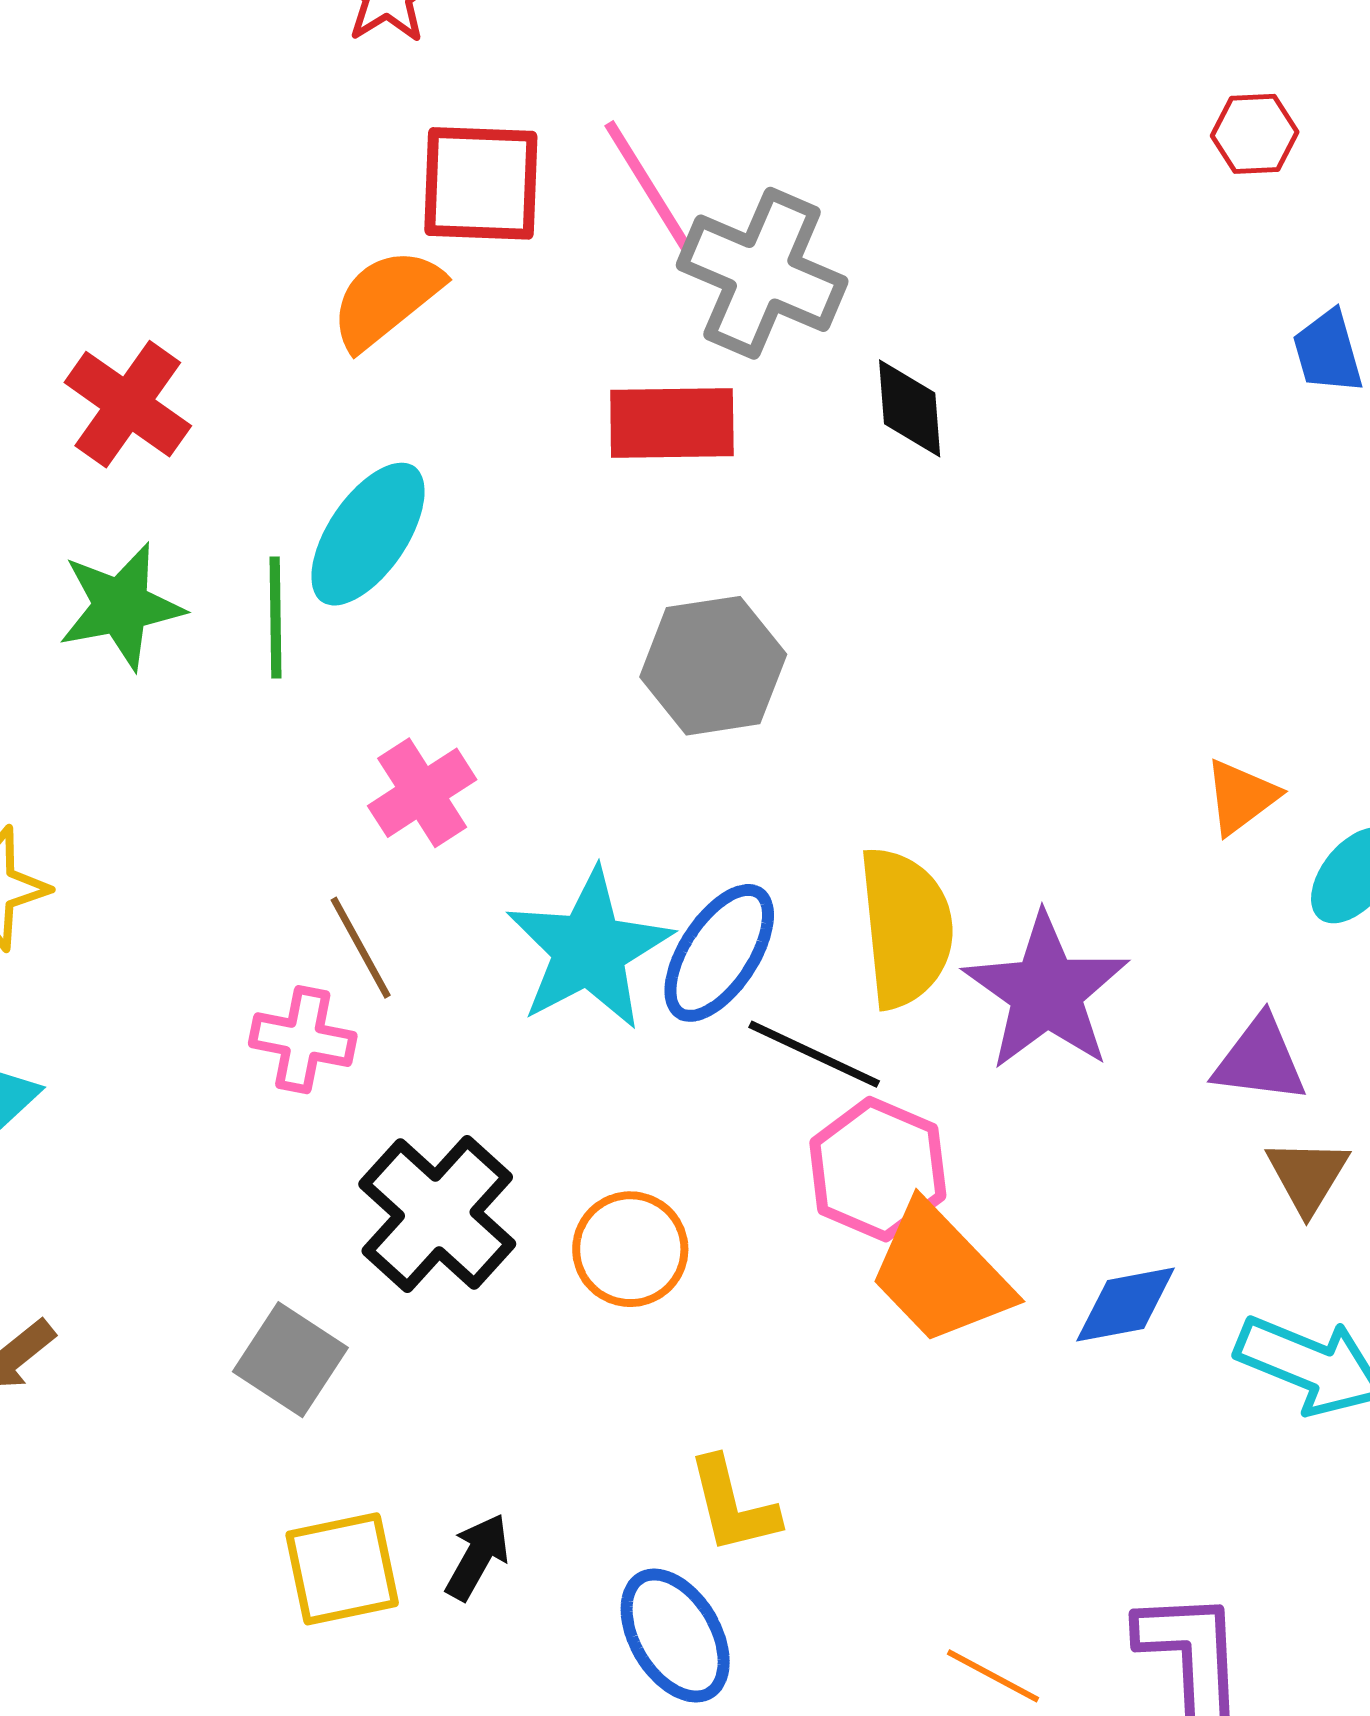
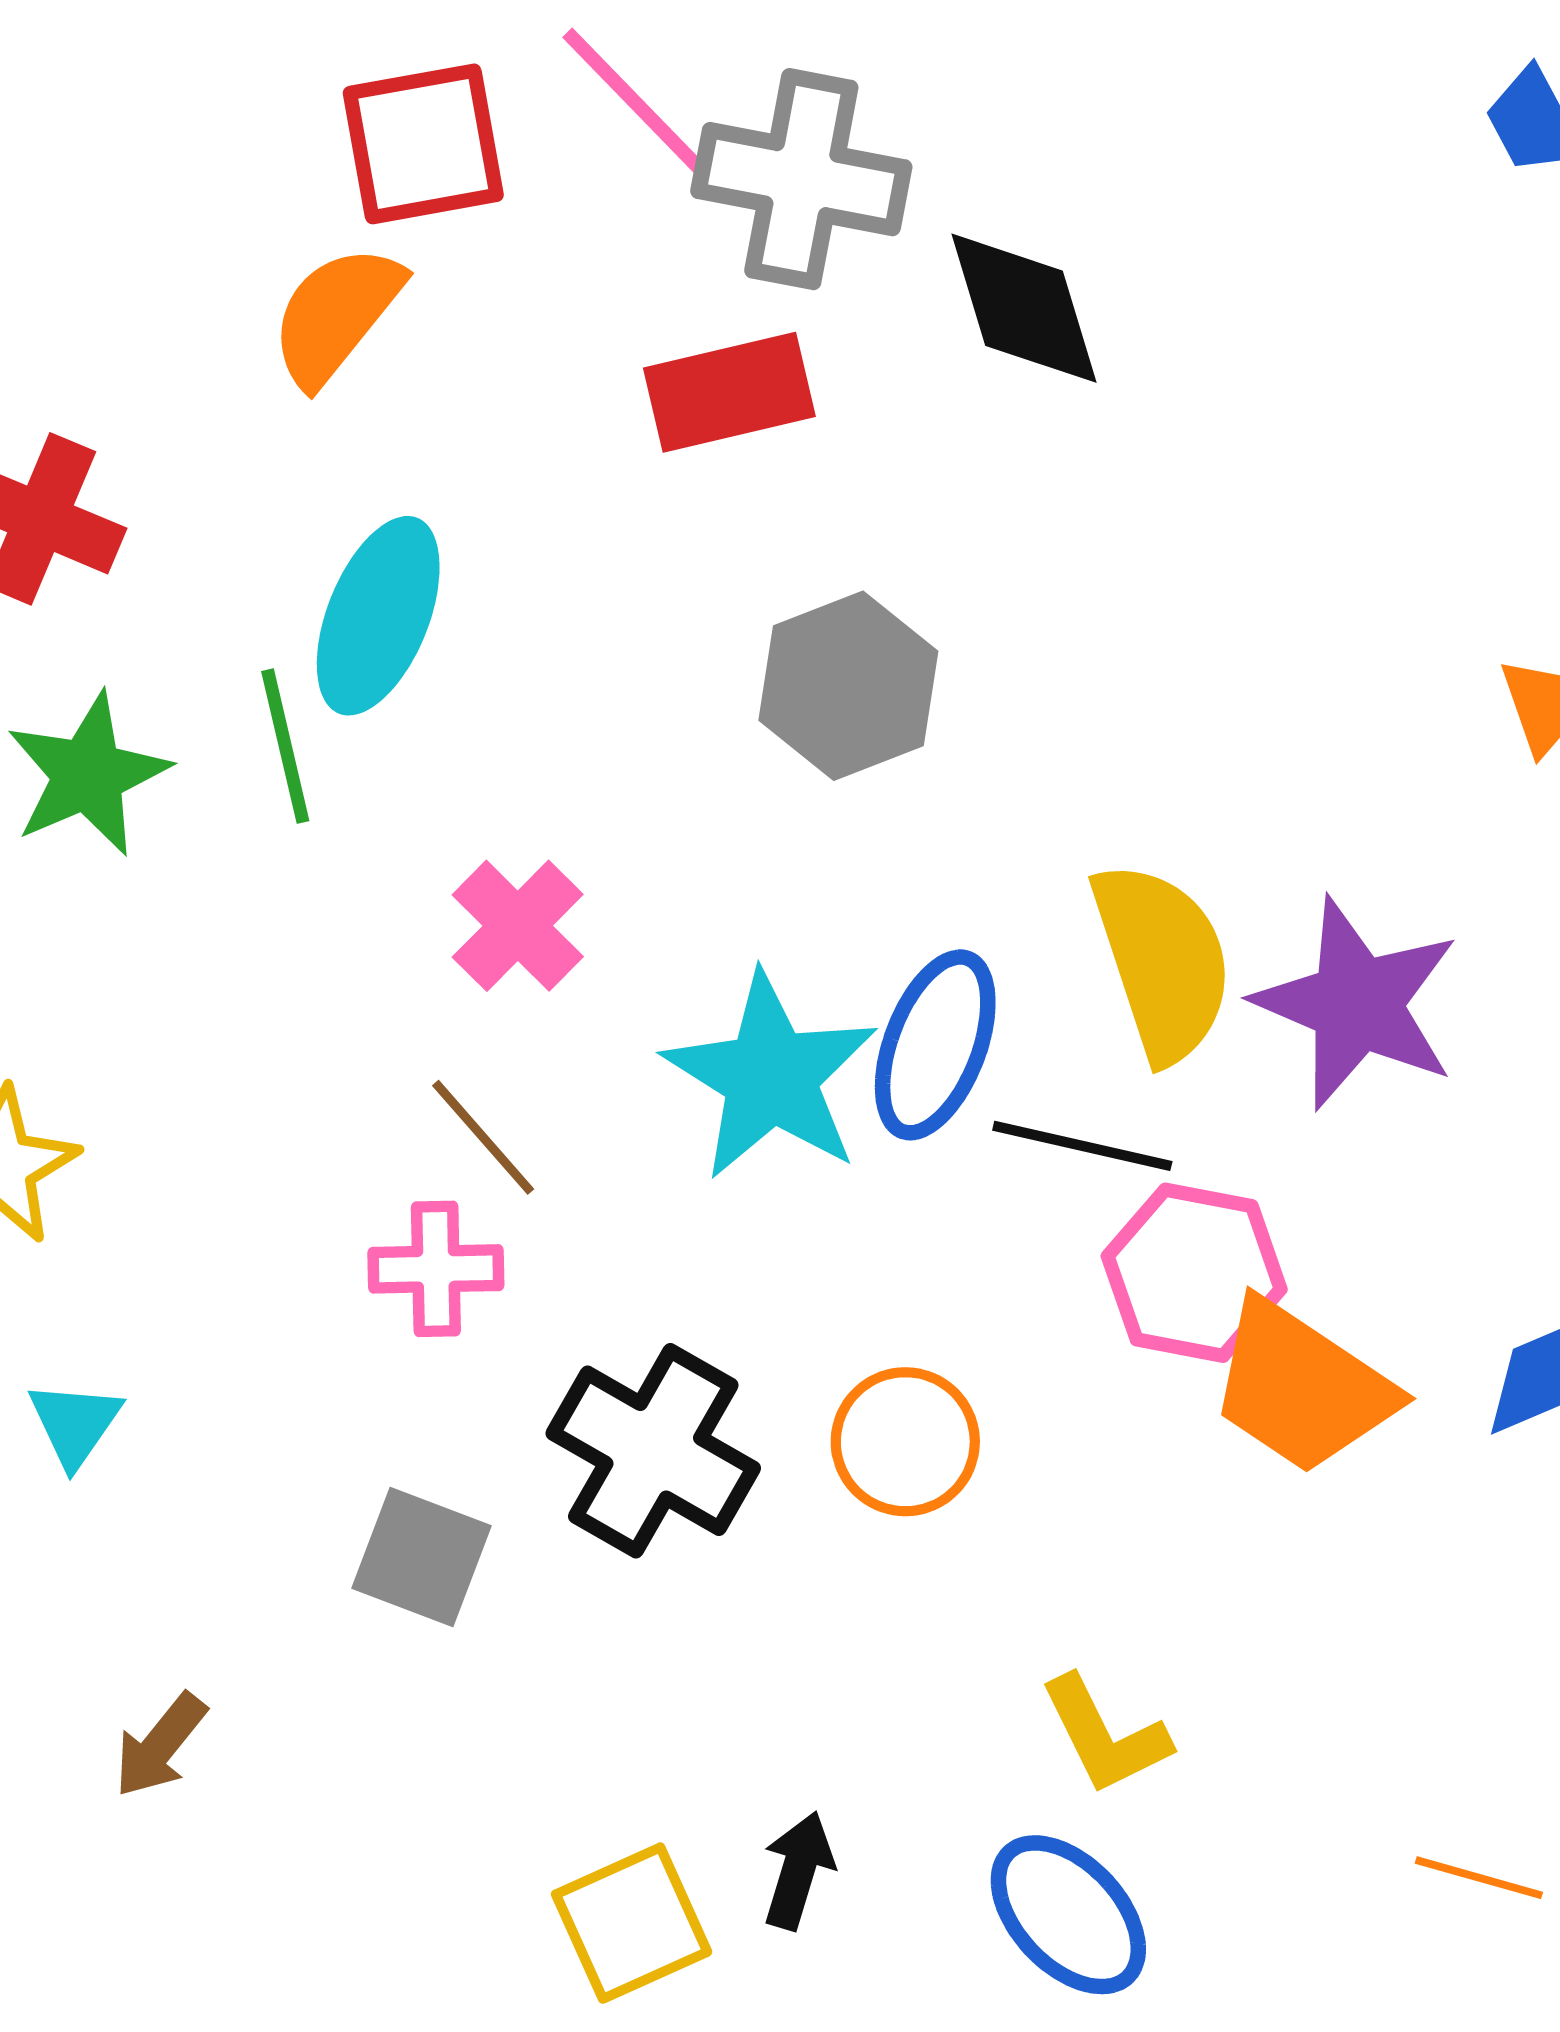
black diamond: (910, 408) -> (1024, 308), size x1.4
gray square: (290, 1360) -> (422, 1557), moved

